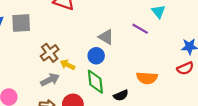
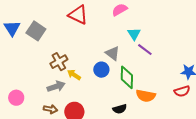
cyan triangle: (159, 12) -> (134, 34), moved
gray square: (21, 23) -> (36, 31), turned 30
green diamond: (95, 82) -> (127, 77), moved

